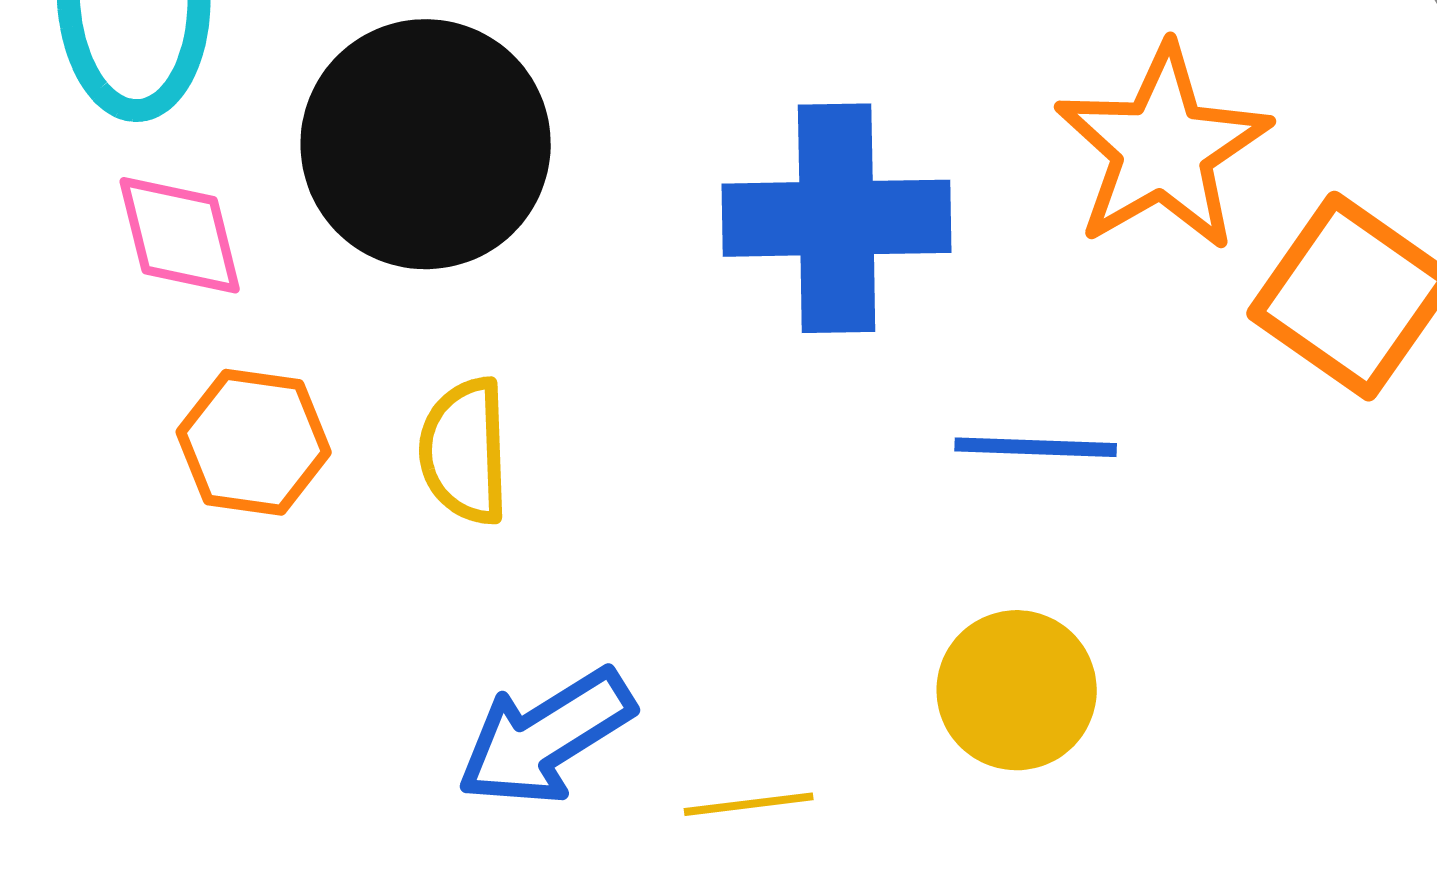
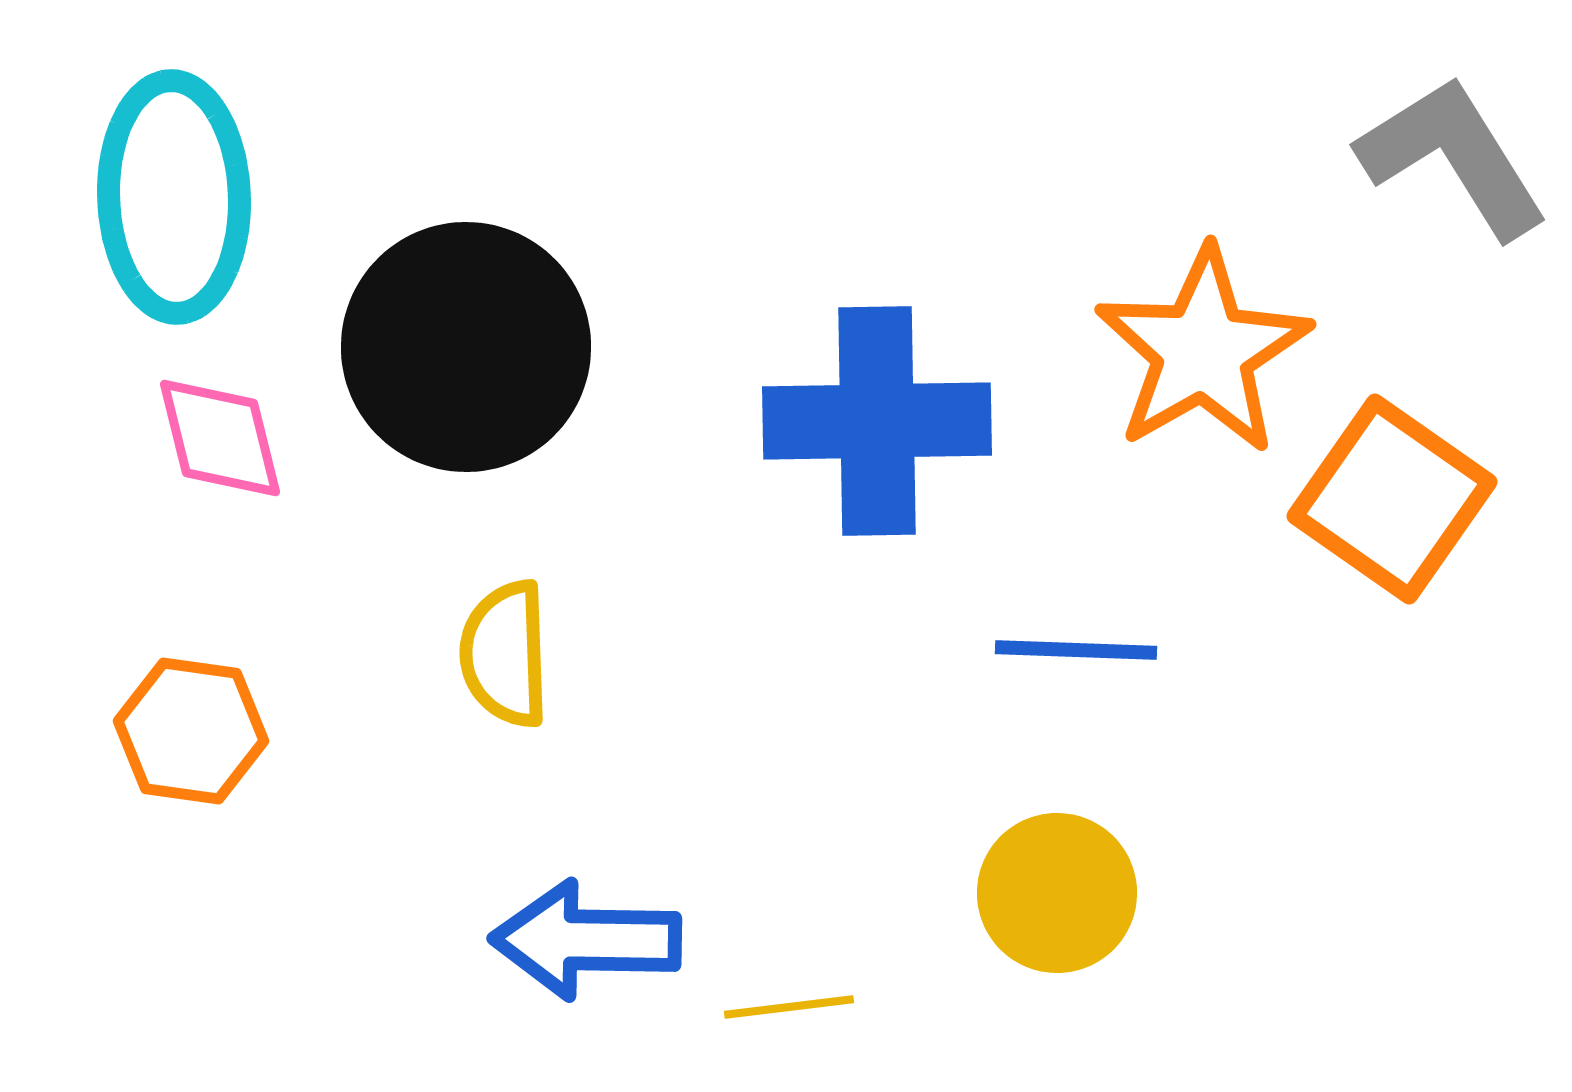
orange hexagon: (254, 442) -> (191, 731), moved
blue arrow: (546, 737) -> (586, 940), turned 33

